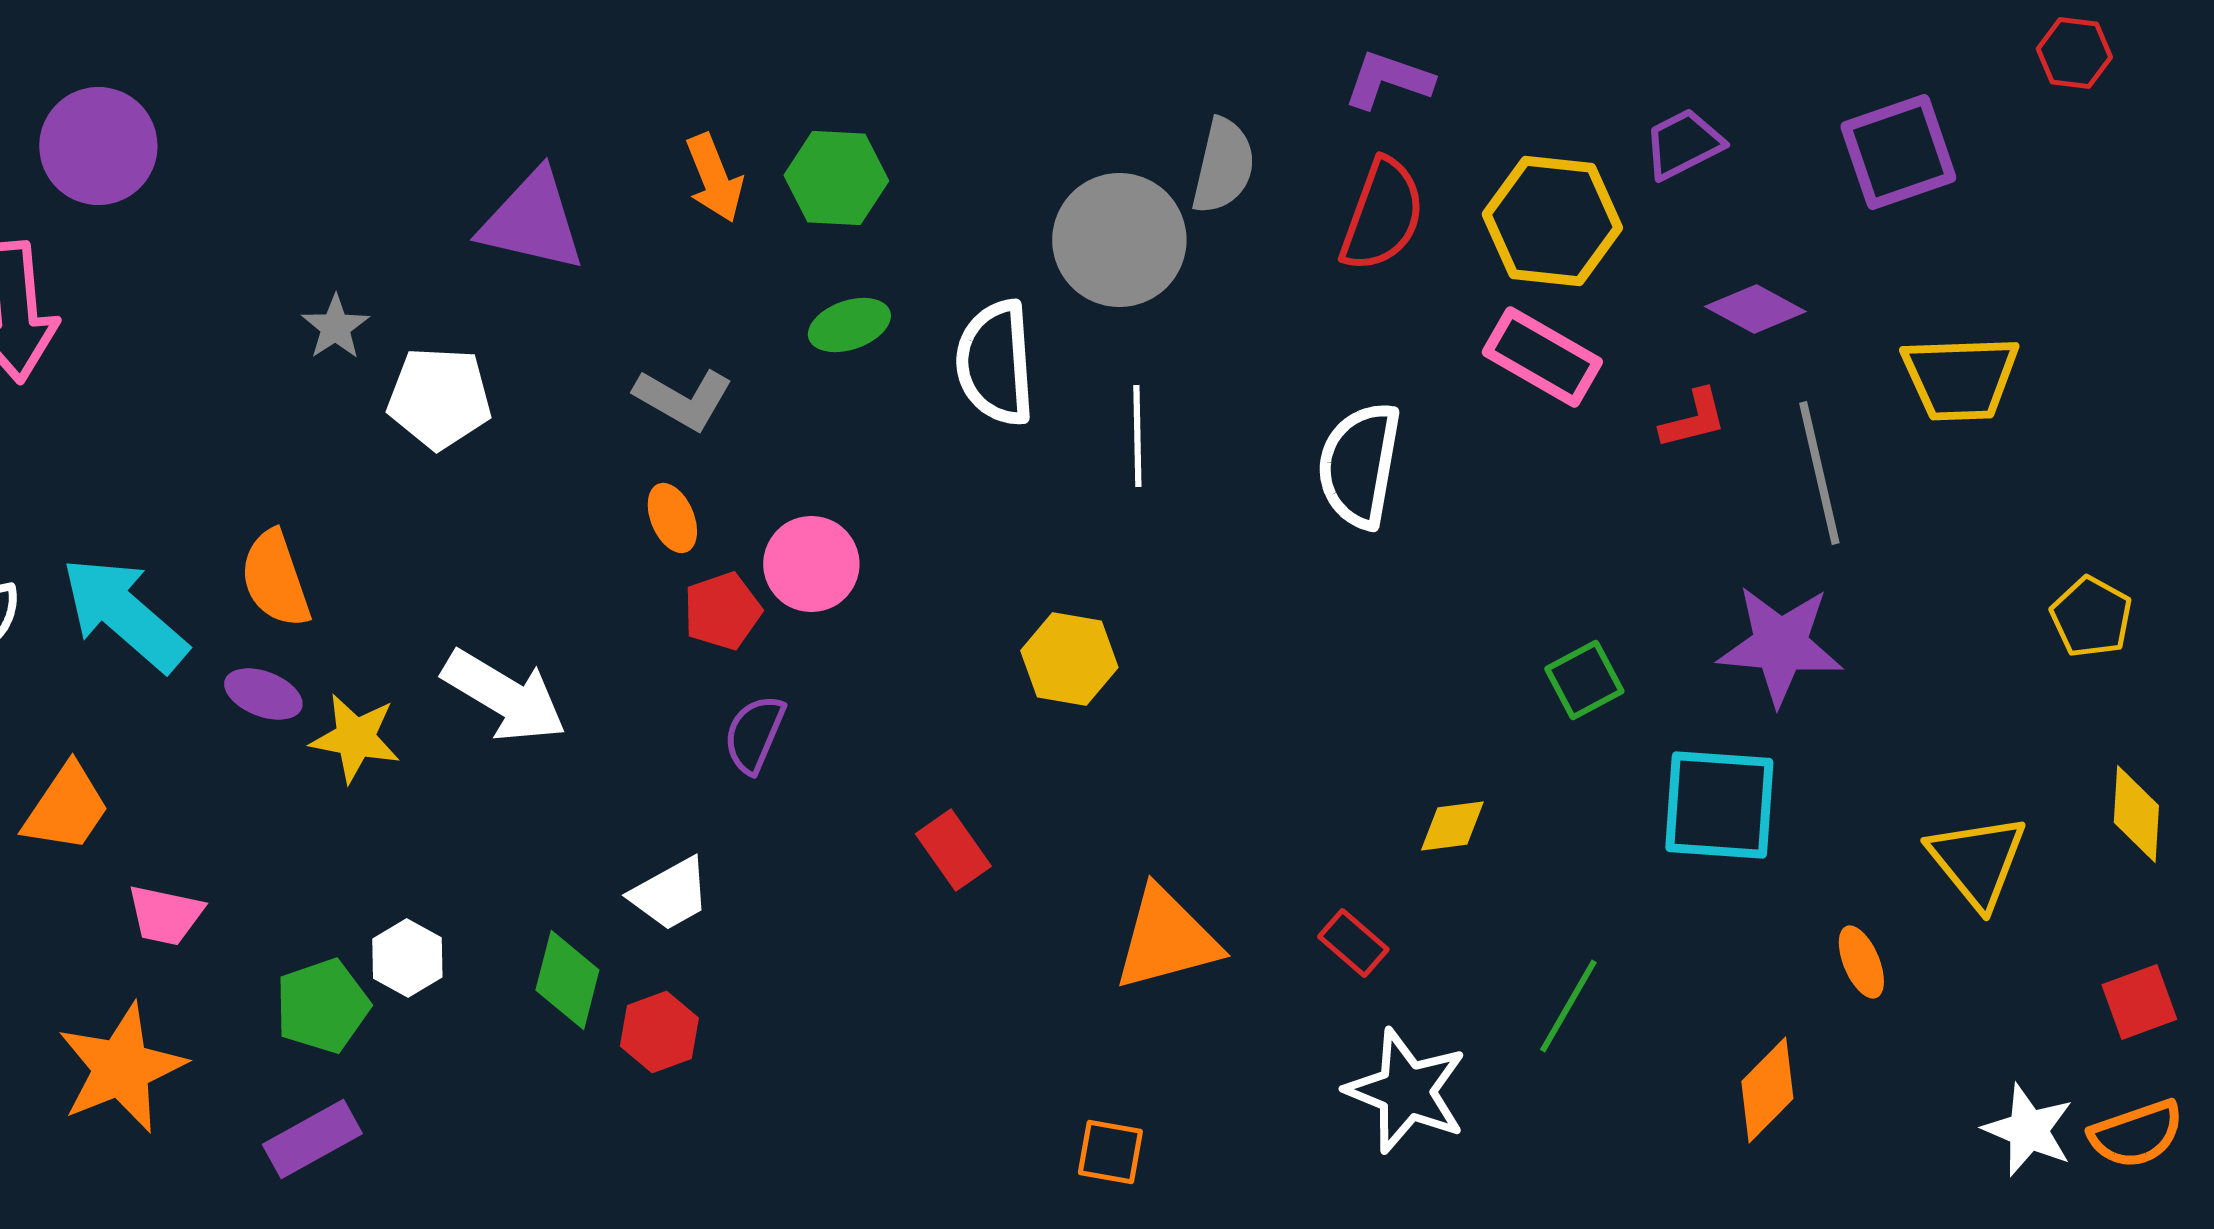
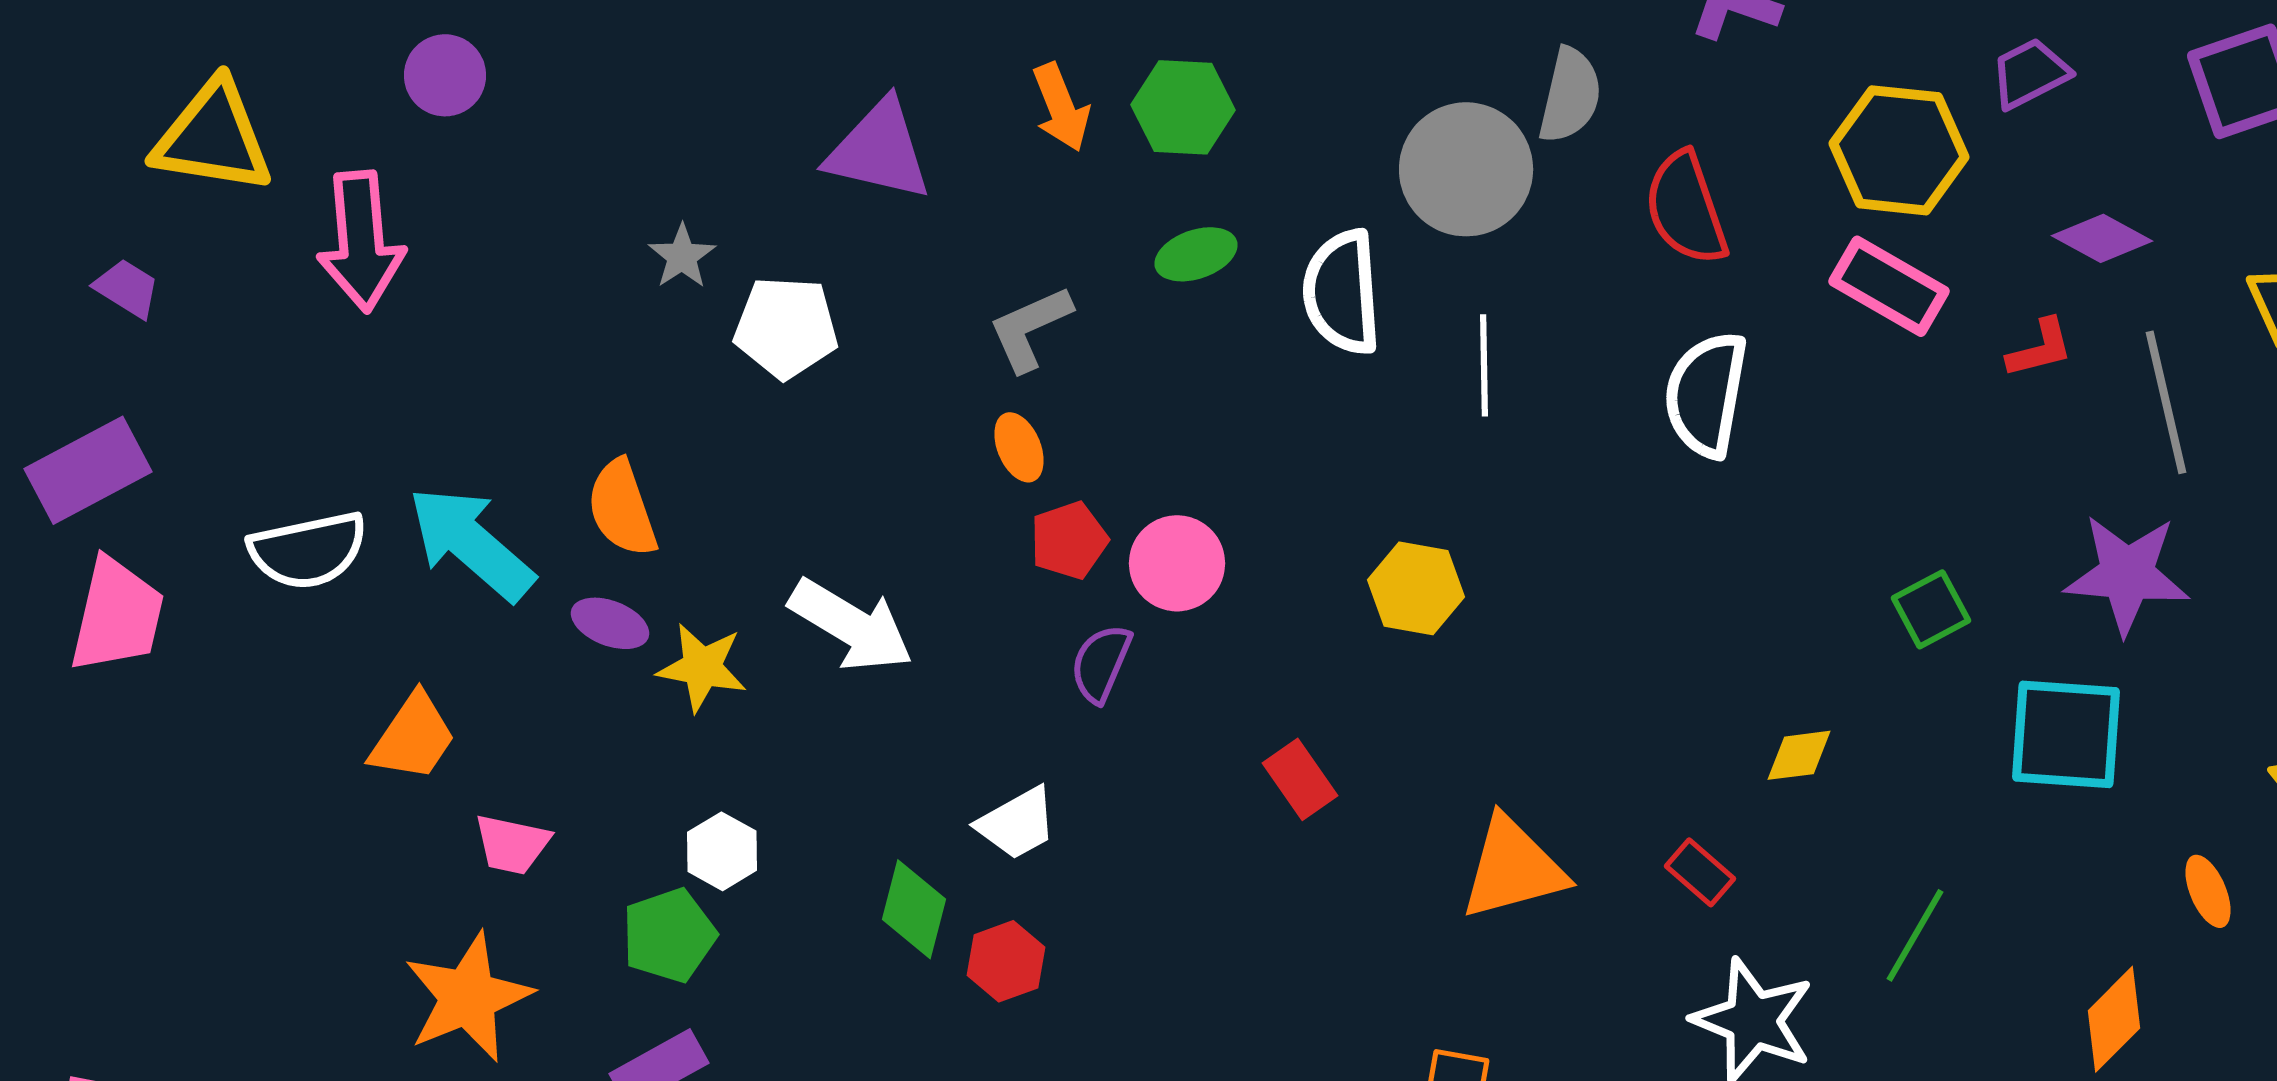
purple circle: (98, 146) -> (445, 75), size x0.7
red semicircle: (1382, 215) -> (1686, 208), moved, turned 141
gray L-shape: (683, 399) -> (1030, 328), turned 126
pink circle: (811, 564) -> (1177, 563), moved
white hexagon: (407, 958) -> (722, 851), moved

